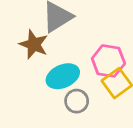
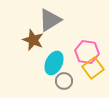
cyan ellipse: (63, 76) -> (54, 63), turned -40

